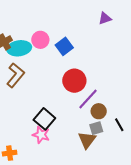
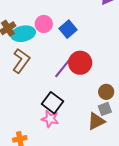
purple line: (88, 99) -> (63, 67), moved
brown triangle: (87, 140) -> (96, 121), turned 30

